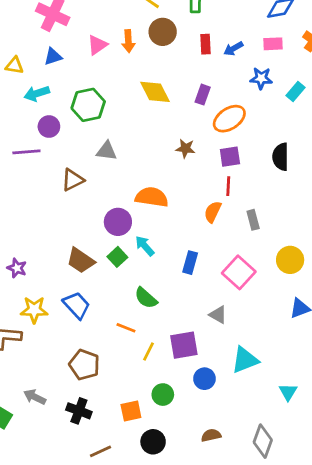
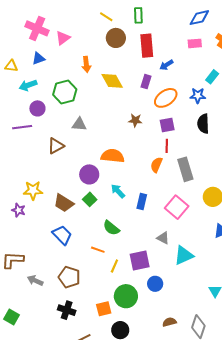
orange arrow: (128, 41) -> (86, 64), moved
red rectangle: (206, 44) -> (147, 46), size x1.6
pink triangle: (97, 45) -> (63, 38), moved
blue arrow: (233, 49) -> (166, 65), moved
blue star: (261, 78) -> (198, 96), moved
gray rectangle: (253, 220) -> (185, 169), size x1.6
cyan arrow: (145, 246) -> (118, 191), moved
yellow star: (34, 310) -> (33, 190), moved
cyan triangle: (245, 360) -> (184, 255), moved
green circle: (163, 395) -> (126, 296), size x1.5
gray arrow: (35, 397) -> (35, 280), moved
brown semicircle: (211, 435) -> (169, 322), moved

